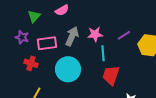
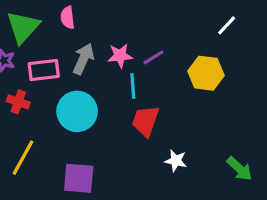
pink semicircle: (62, 10) -> (68, 18), turned 112
green triangle: (34, 16) -> (23, 27), size x1.6
purple line: (124, 35) -> (153, 57), moved

